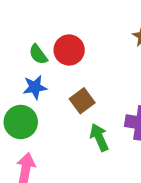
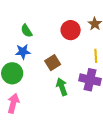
red circle: (69, 50) -> (71, 30), moved

